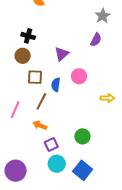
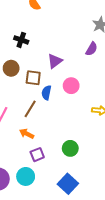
brown circle: (23, 56) -> (11, 68), moved
brown square: (35, 77) -> (33, 78), moved
cyan circle: (57, 164) -> (26, 176), moved

